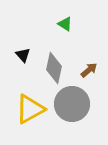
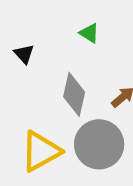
black triangle: (23, 55) -> (24, 54), moved

